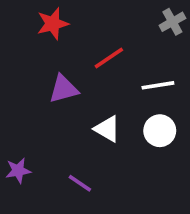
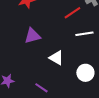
red line: (109, 58) -> (72, 13), moved
white circle: (160, 131) -> (85, 73), moved

